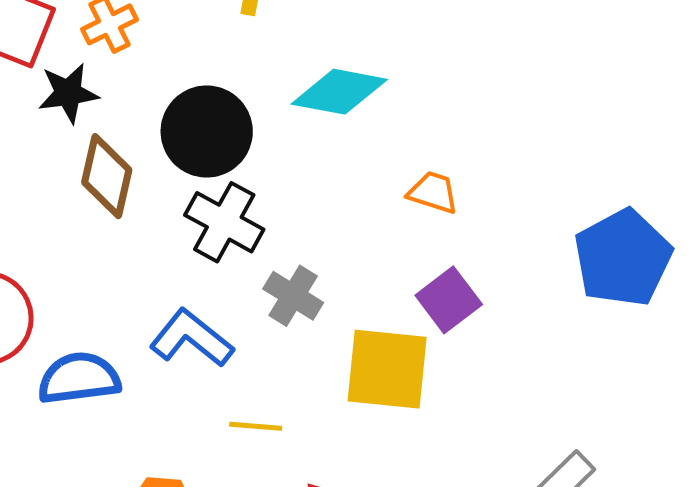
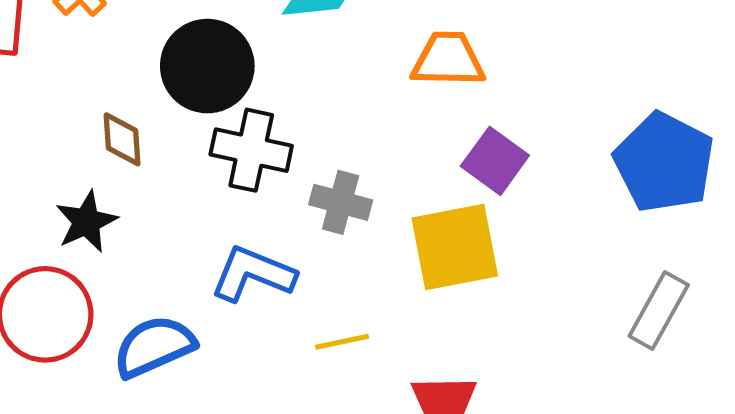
black star: (68, 93) -> (86, 222), moved
brown diamond: (107, 176) -> (122, 139), size x0.7
orange trapezoid: (433, 192) -> (448, 59), size x1.4
blue pentagon: (623, 258) -> (664, 163), moved

